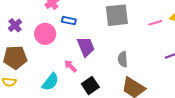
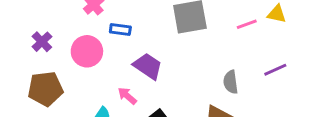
purple trapezoid: (86, 47) -> (148, 66), turned -30
gray semicircle: (123, 59) -> (231, 82), moved

